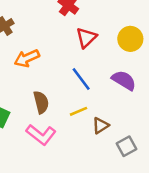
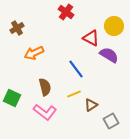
red triangle: (86, 38) -> (91, 38), moved, turned -48
yellow circle: (130, 39) -> (114, 26), moved
purple semicircle: (124, 80) -> (109, 55), moved

